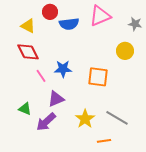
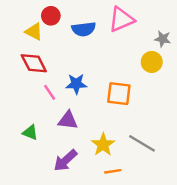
red circle: (50, 12) -> (51, 16), moved
gray star: (135, 24) -> (163, 39), moved
purple triangle: (56, 99) -> (68, 120), turned 30
purple arrow: (46, 122) -> (65, 160), moved
orange line: (104, 141) -> (113, 171), moved

